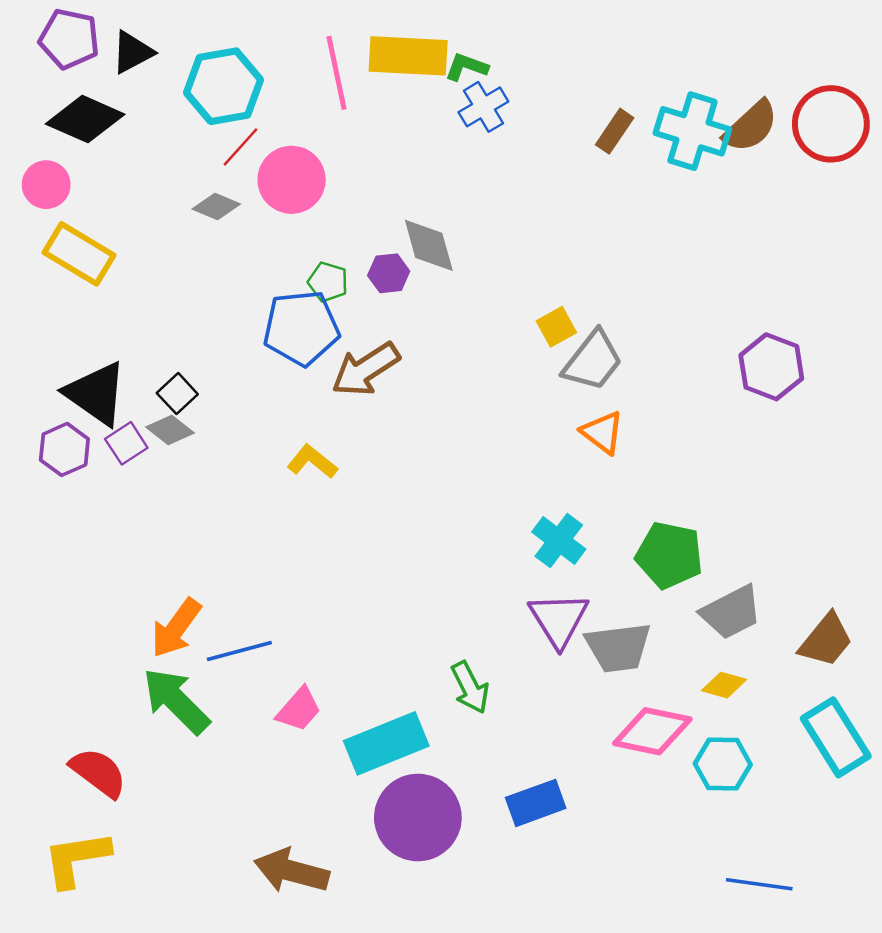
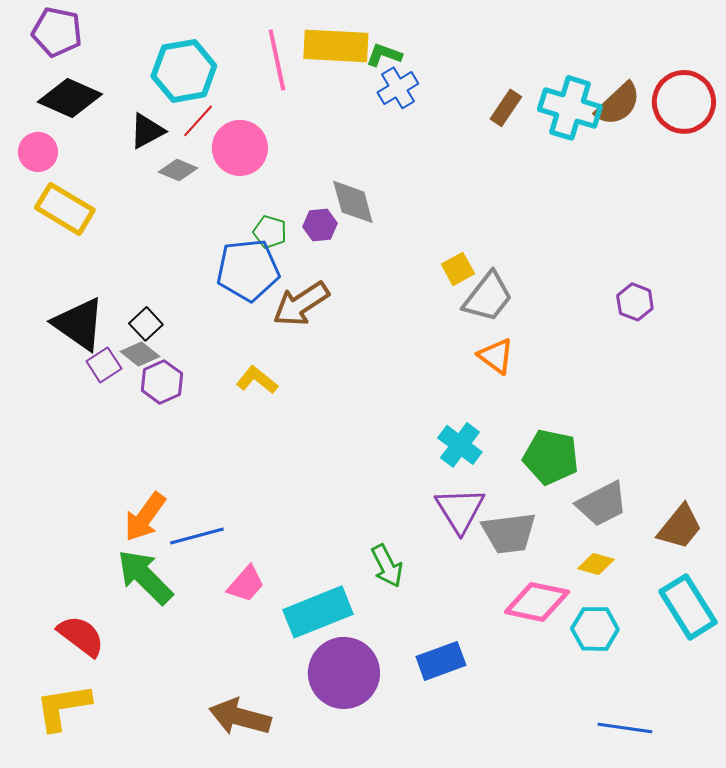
black triangle: (132, 52) -> (147, 131), moved
purple hexagon: (771, 367) -> (635, 302), size x0.7
purple hexagon: (64, 449) -> (162, 382), moved

